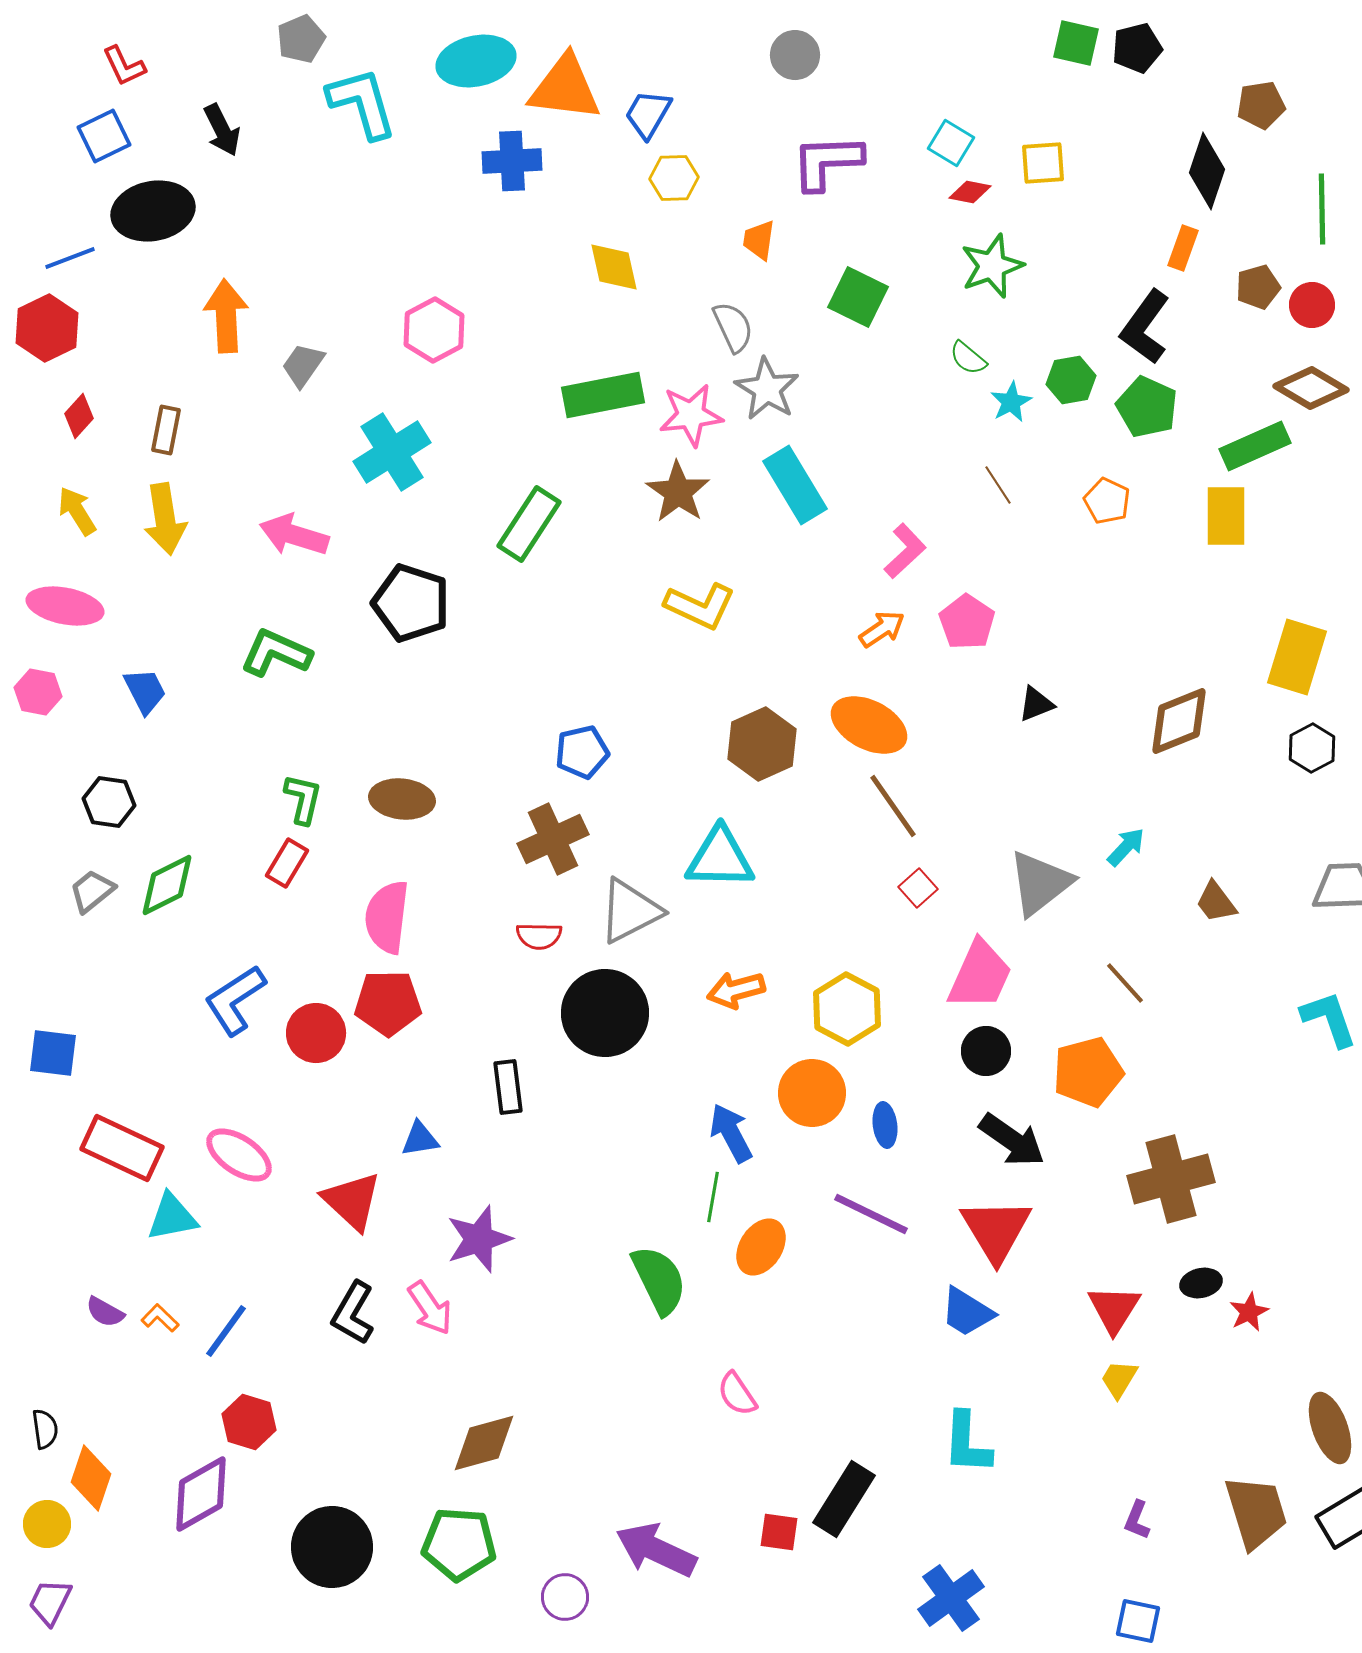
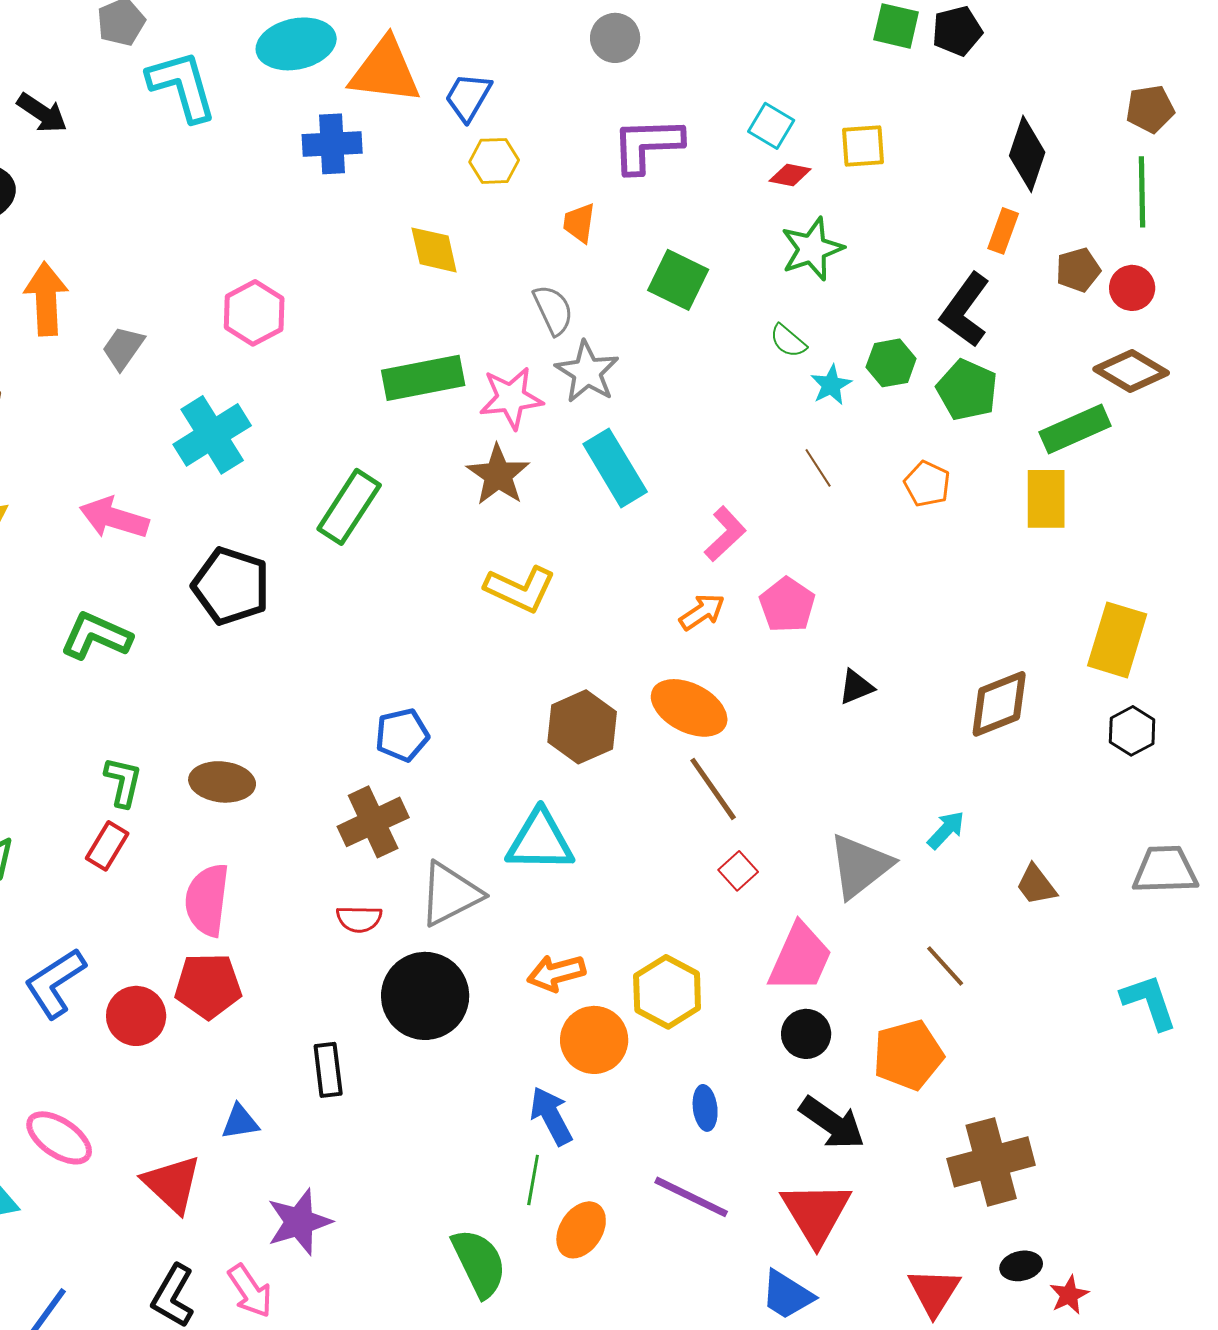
brown pentagon: (1261, 105) -> (1150, 109), moved
black arrow: (222, 130) -> (42, 113), turned -30
orange circle: (812, 1093) -> (594, 1040), moved

